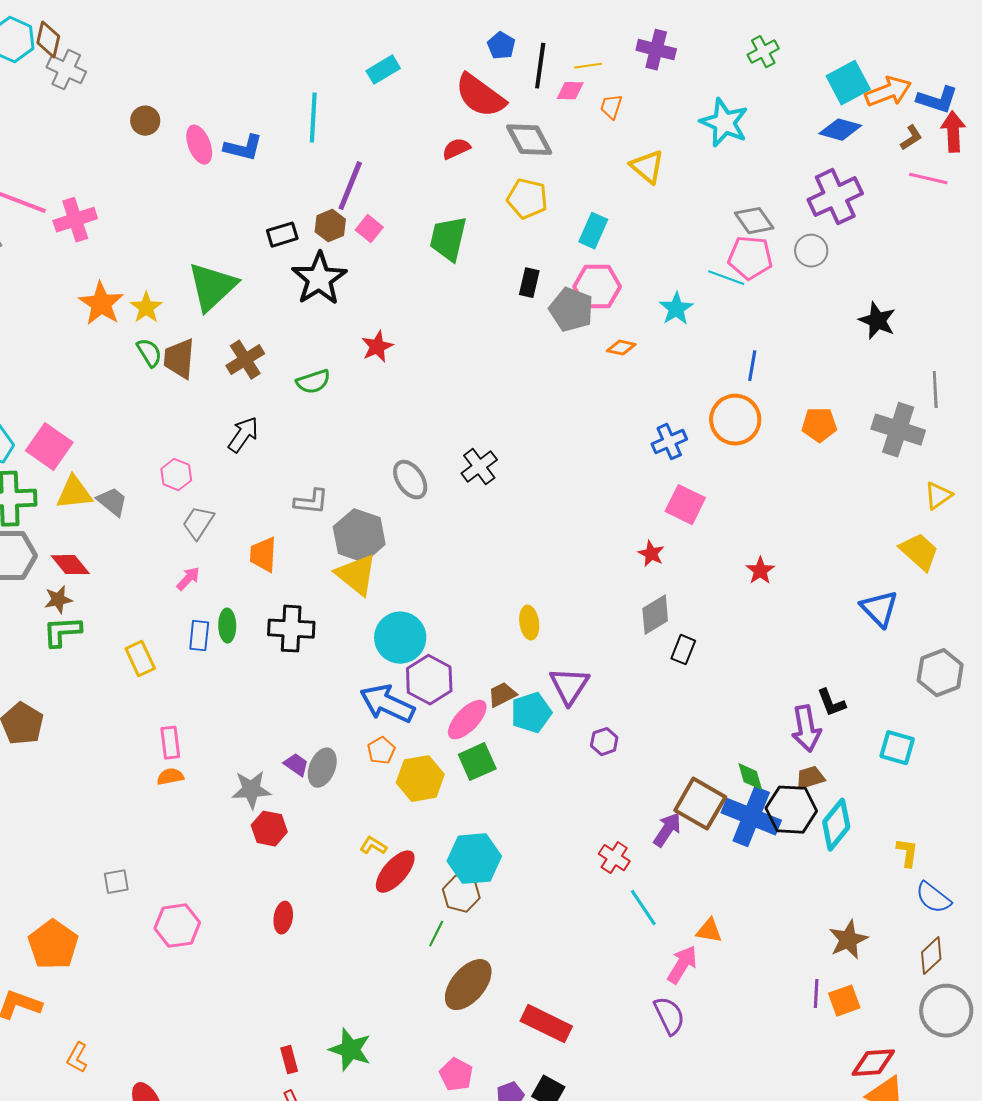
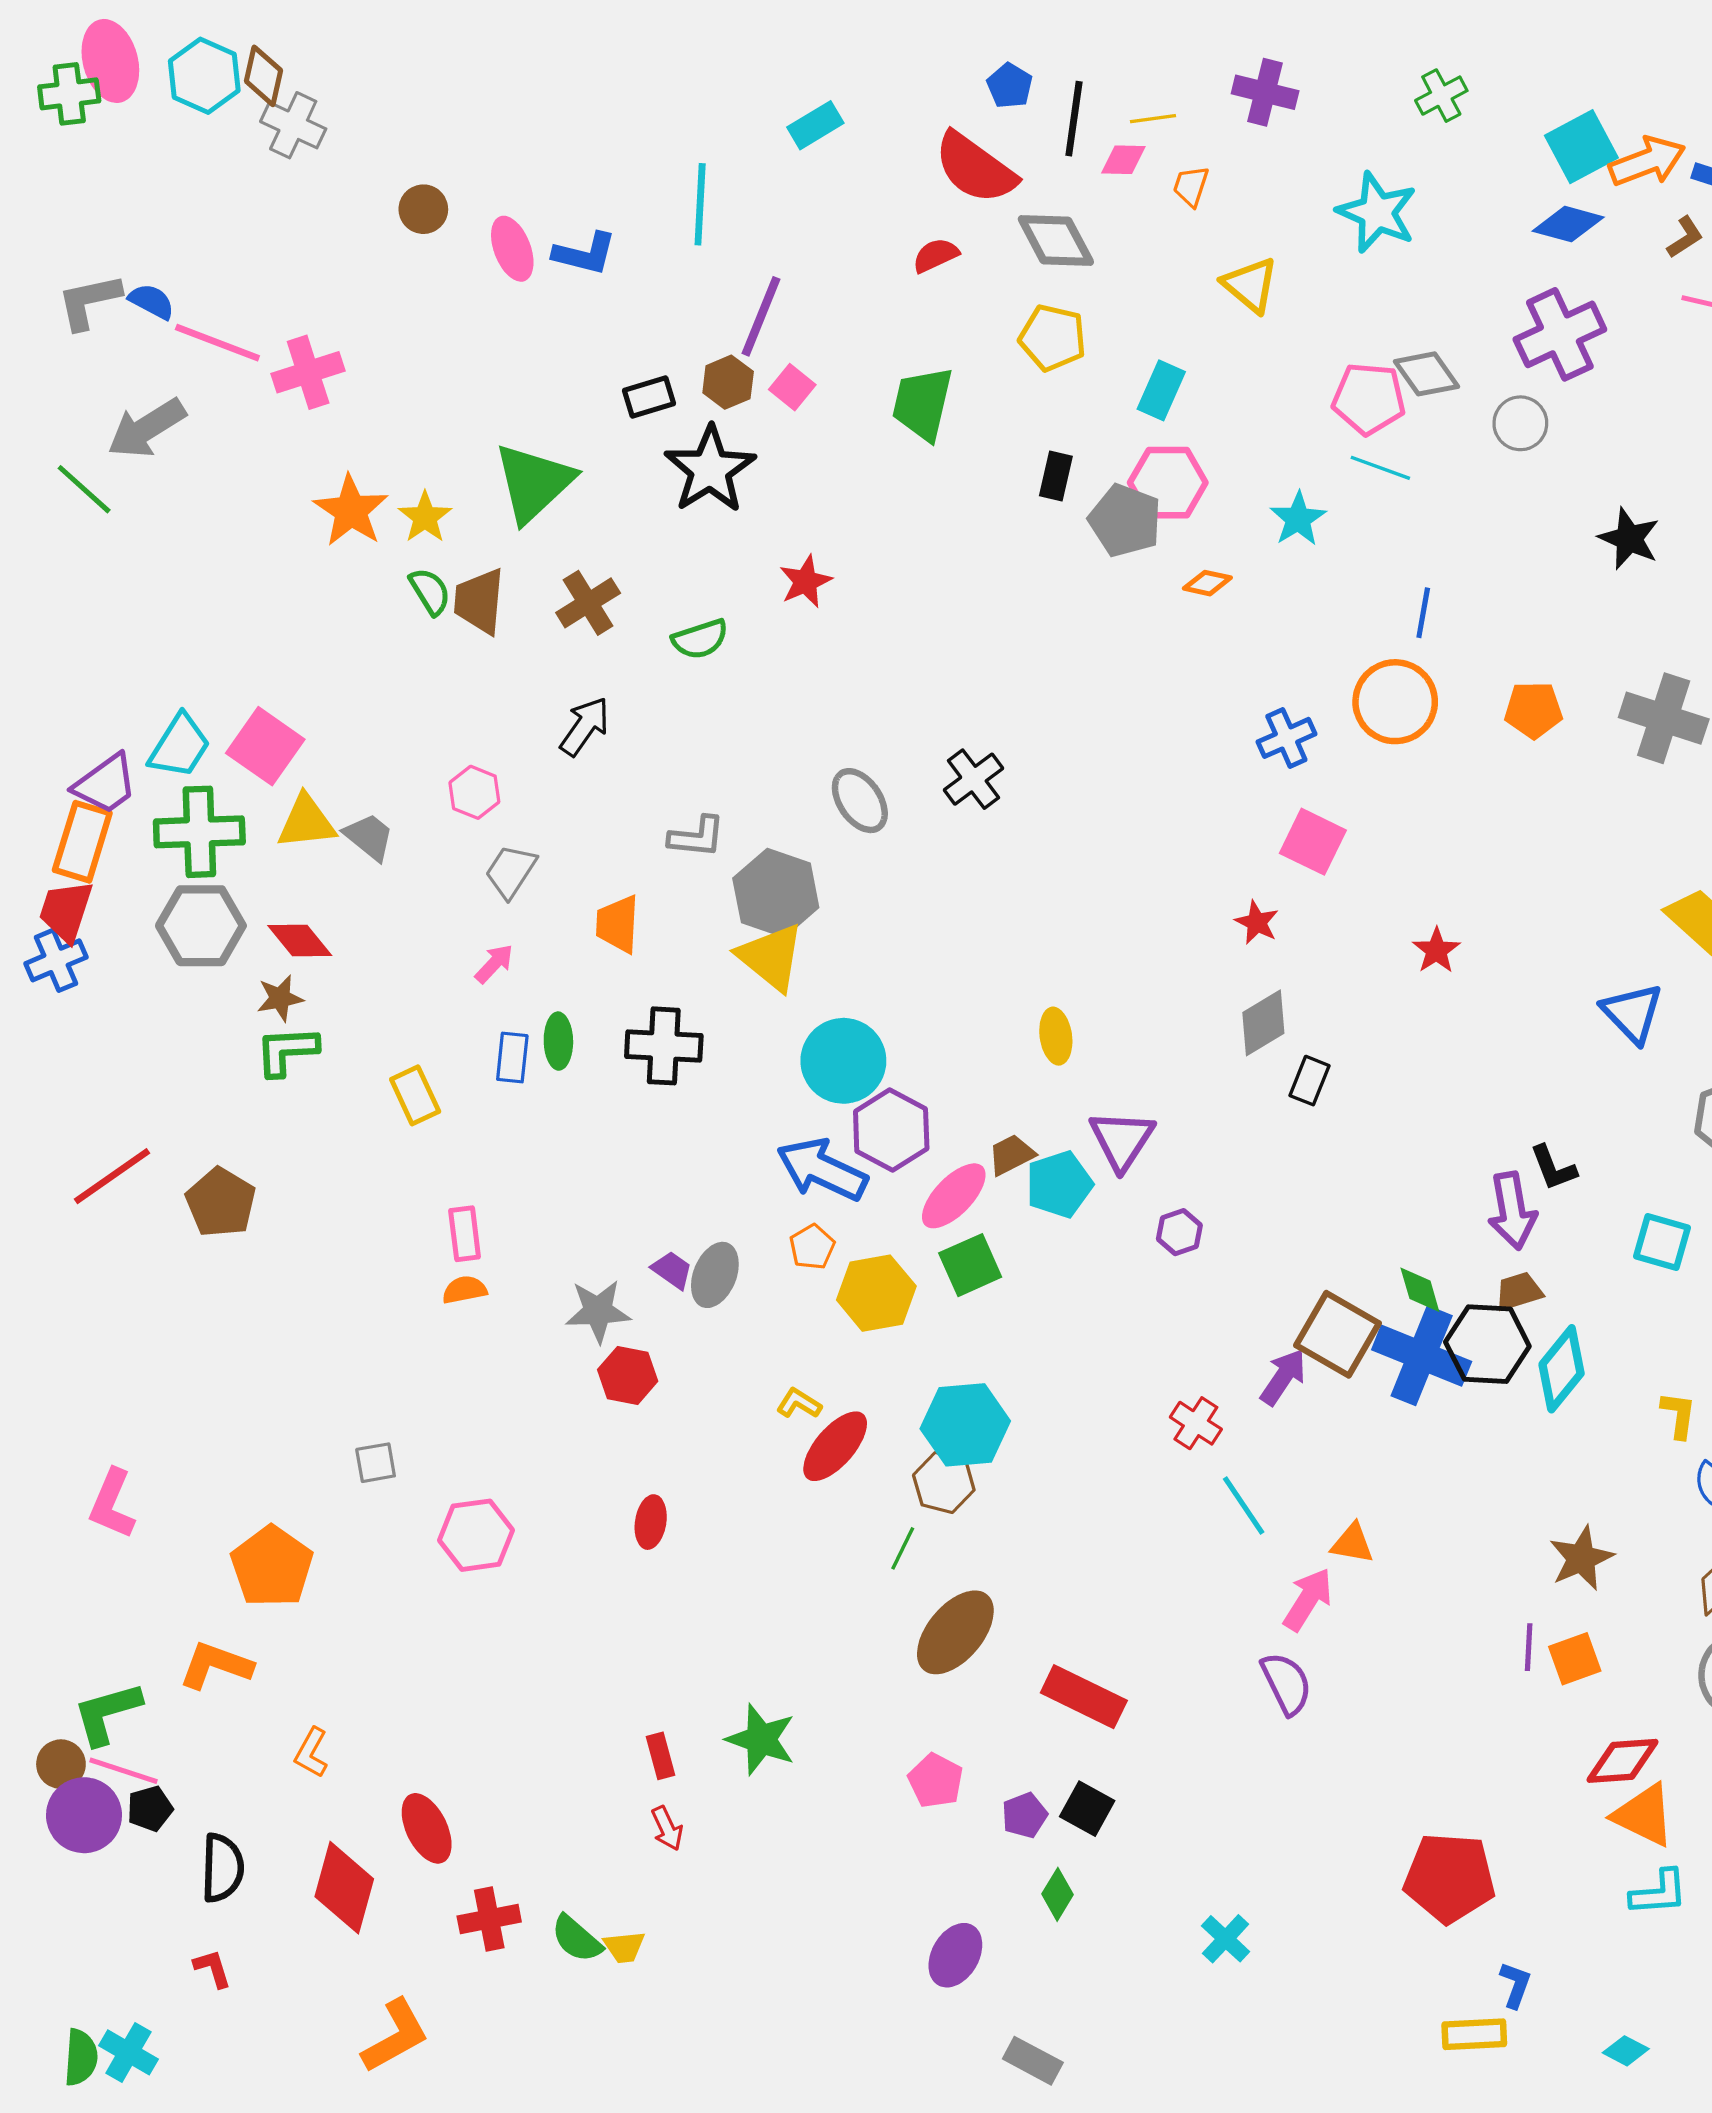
pink pentagon: (750, 258) -> (1369, 399), moved

